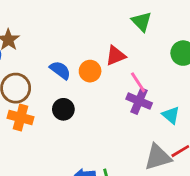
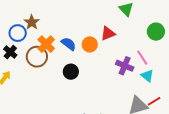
pink line: (138, 82) -> (142, 58), moved
orange cross: (21, 117) -> (46, 44), moved, turned 30

